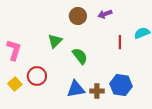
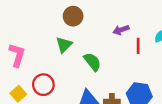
purple arrow: (105, 14) -> (121, 30), moved
brown circle: (78, 16) -> (73, 16), moved

